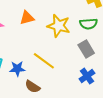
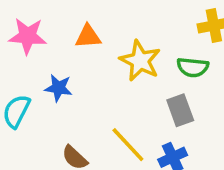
yellow line: (44, 61) -> (128, 145), moved
blue star: (17, 69) -> (58, 88), moved

